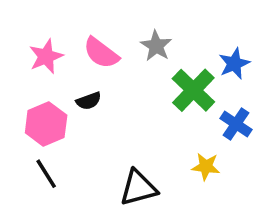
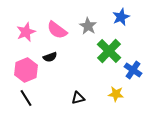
blue star: (234, 64) -> (121, 17), moved
black triangle: (138, 188) -> (78, 98), moved, size x0.6

